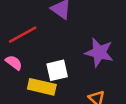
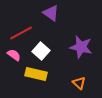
white square: (57, 70) -> (41, 51), moved, turned -36

